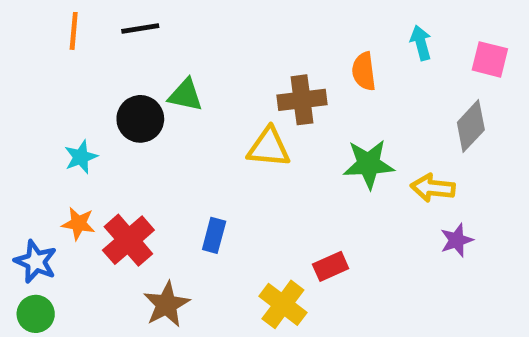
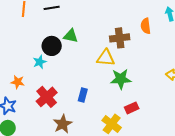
cyan star: (81, 157) -> (40, 62), moved
green star: (369, 164) -> (121, 79), moved
orange star: (78, 224) -> (18, 82), moved

